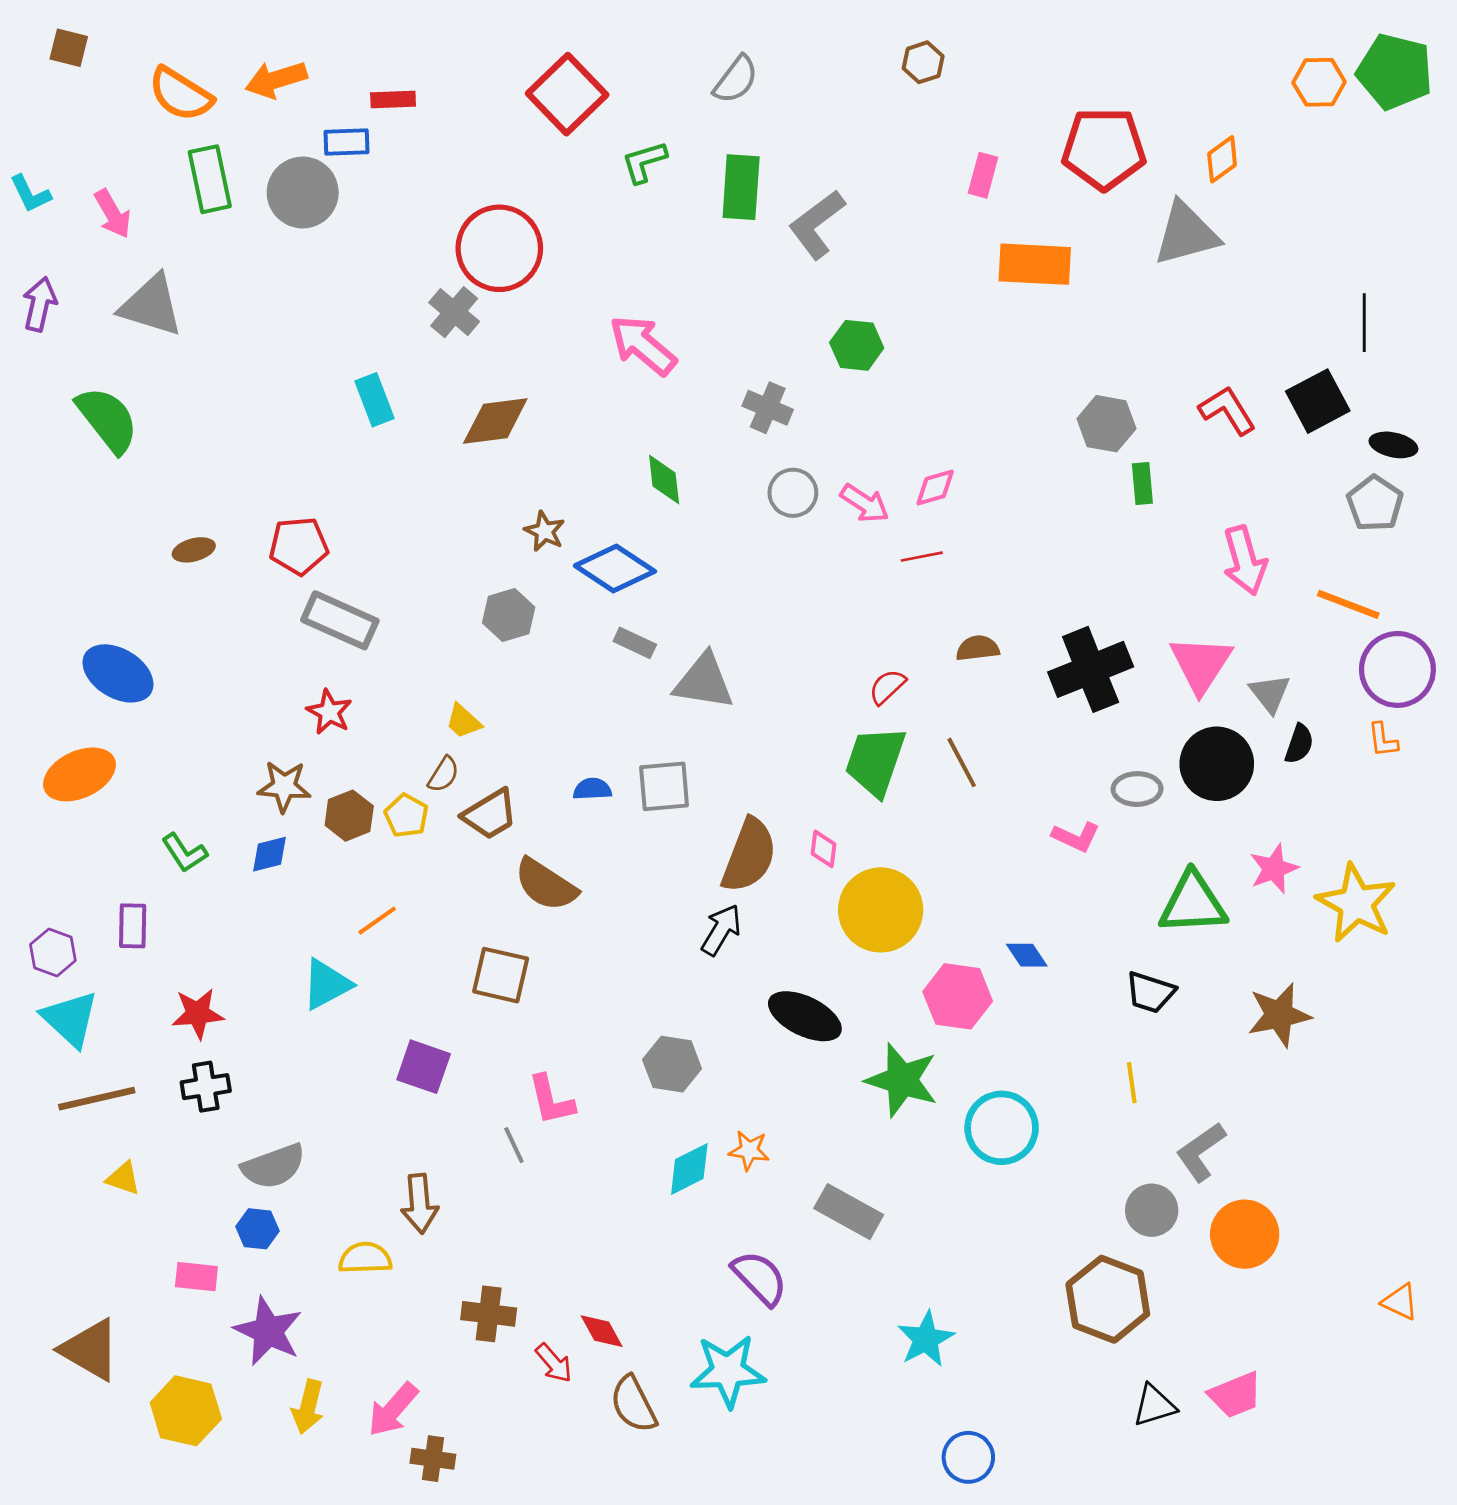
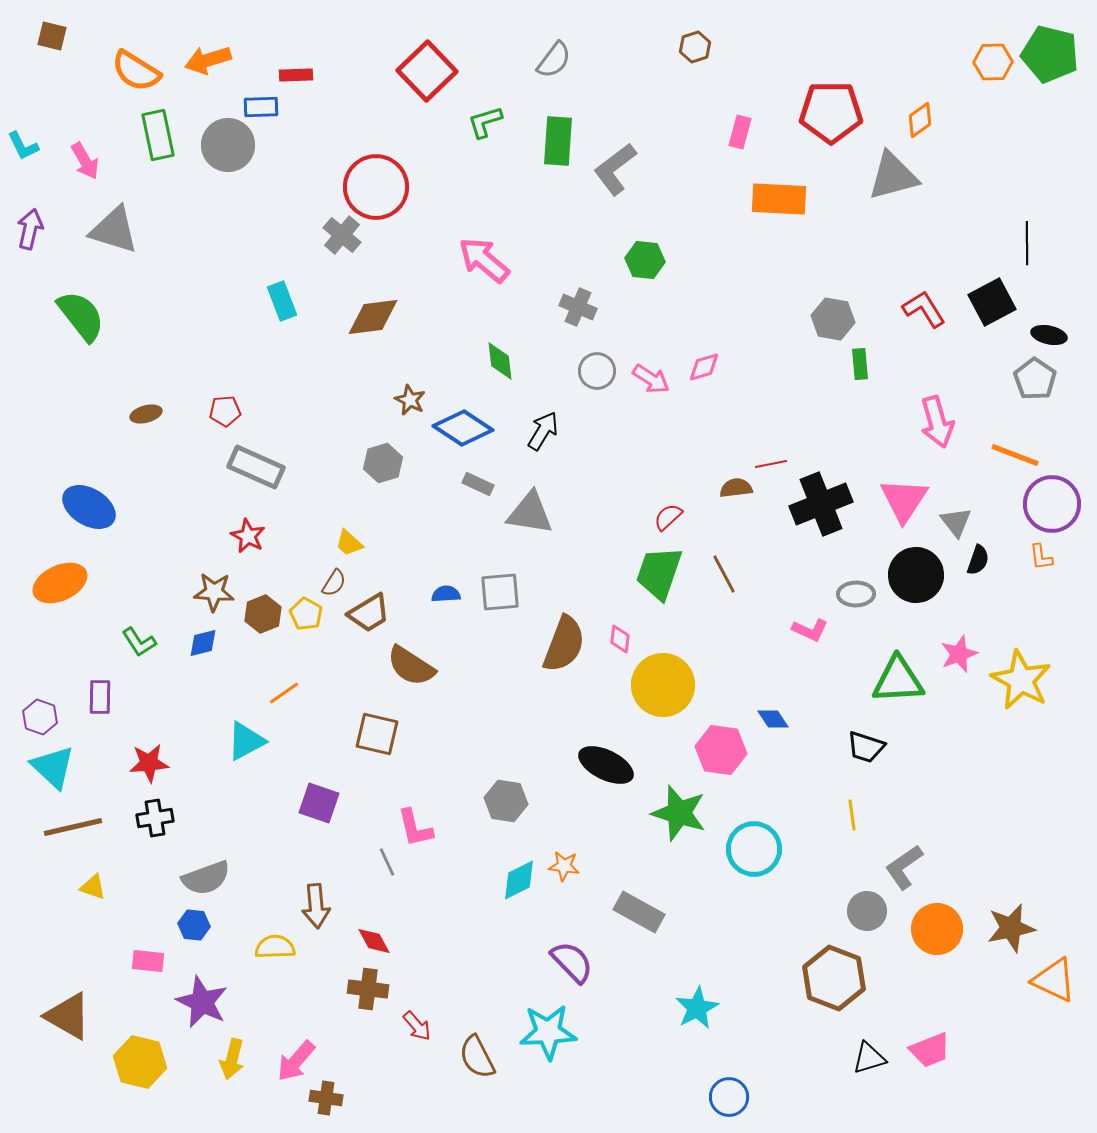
red pentagon: (299, 546) -> (225, 411), size x0.7
red line: (922, 557) -> (771, 464), moved
black arrow: (721, 930) -> (543, 431), moved
brown star: (1279, 1015) -> (1011, 928), moved
orange triangle: (1400, 1302) -> (1054, 980), size x1.6
red diamond: (602, 1331) -> (374, 941), moved

